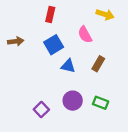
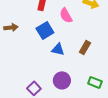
pink semicircle: (85, 35) -> (66, 15), moved
green rectangle: (101, 103) -> (95, 82), moved

